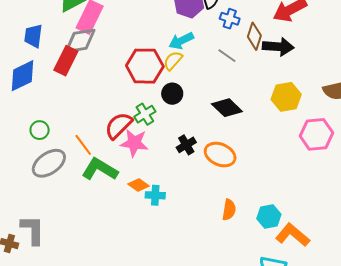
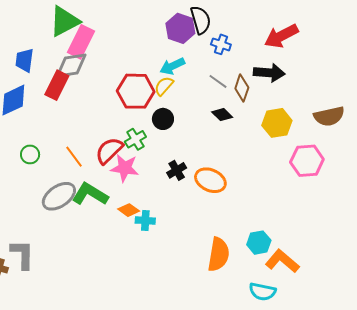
brown diamond: (254, 36) -> (242, 88), moved
black diamond: (227, 108) -> (222, 115), moved, size x0.7
orange line: (83, 145) -> (74, 157), moved
gray ellipse: (49, 163) -> (59, 196), moved
orange semicircle: (229, 210) -> (218, 254), moved, size x1.6

